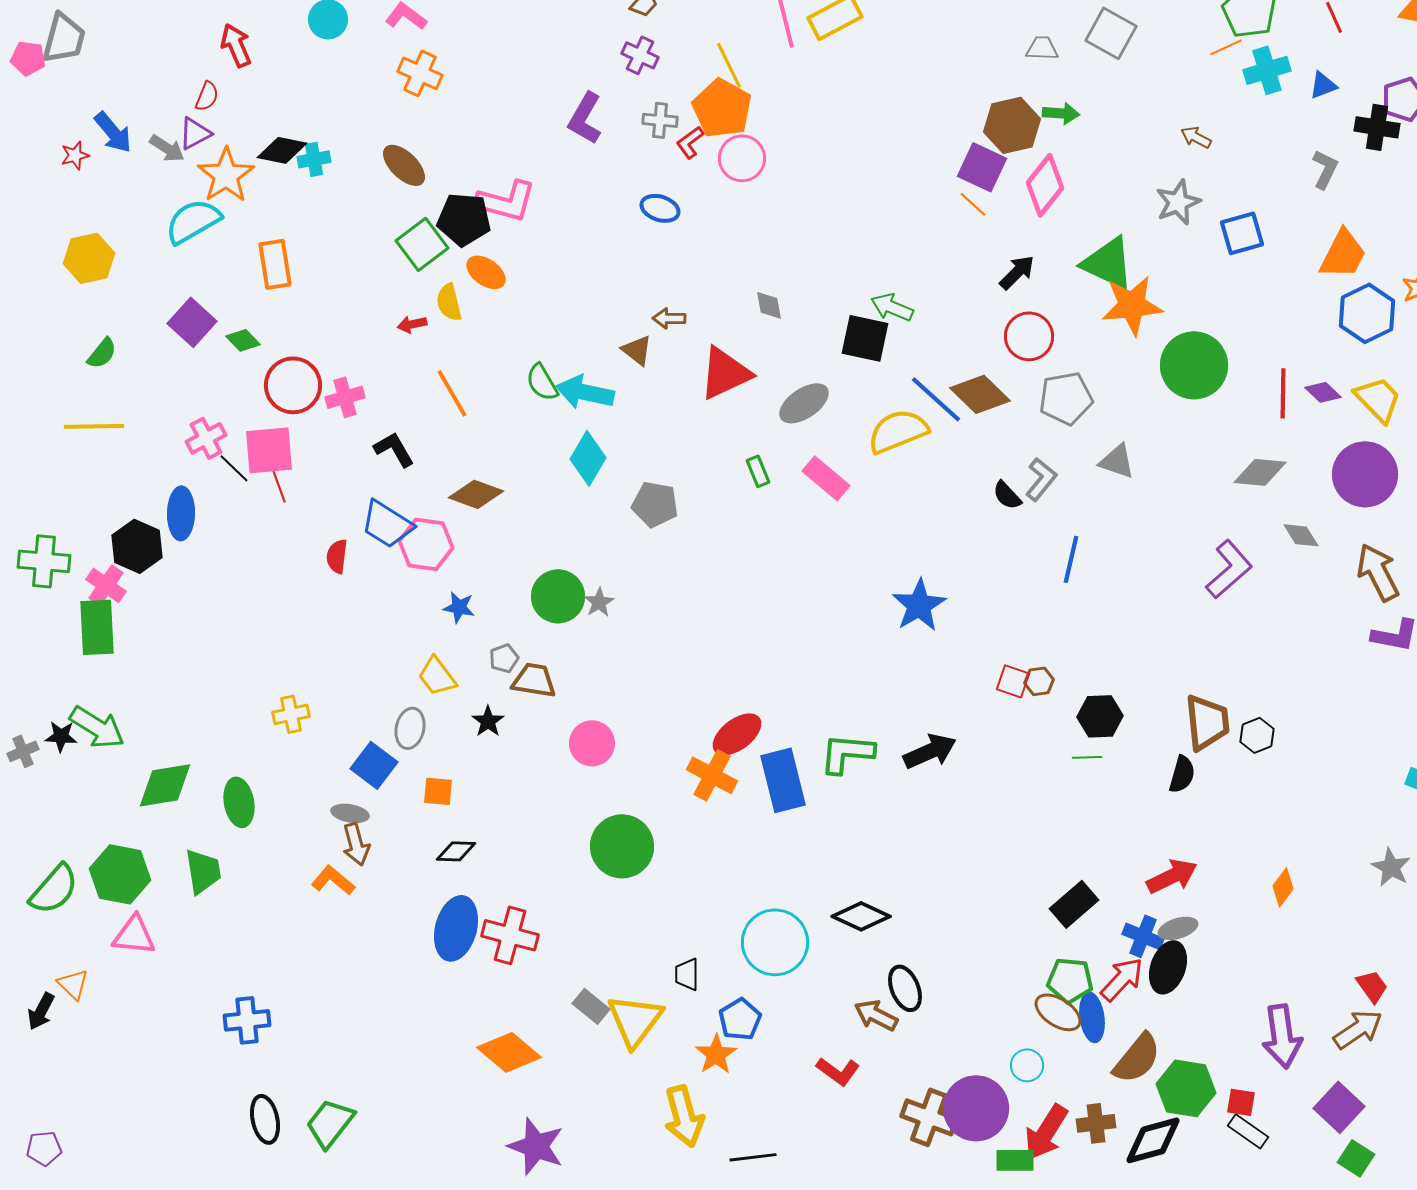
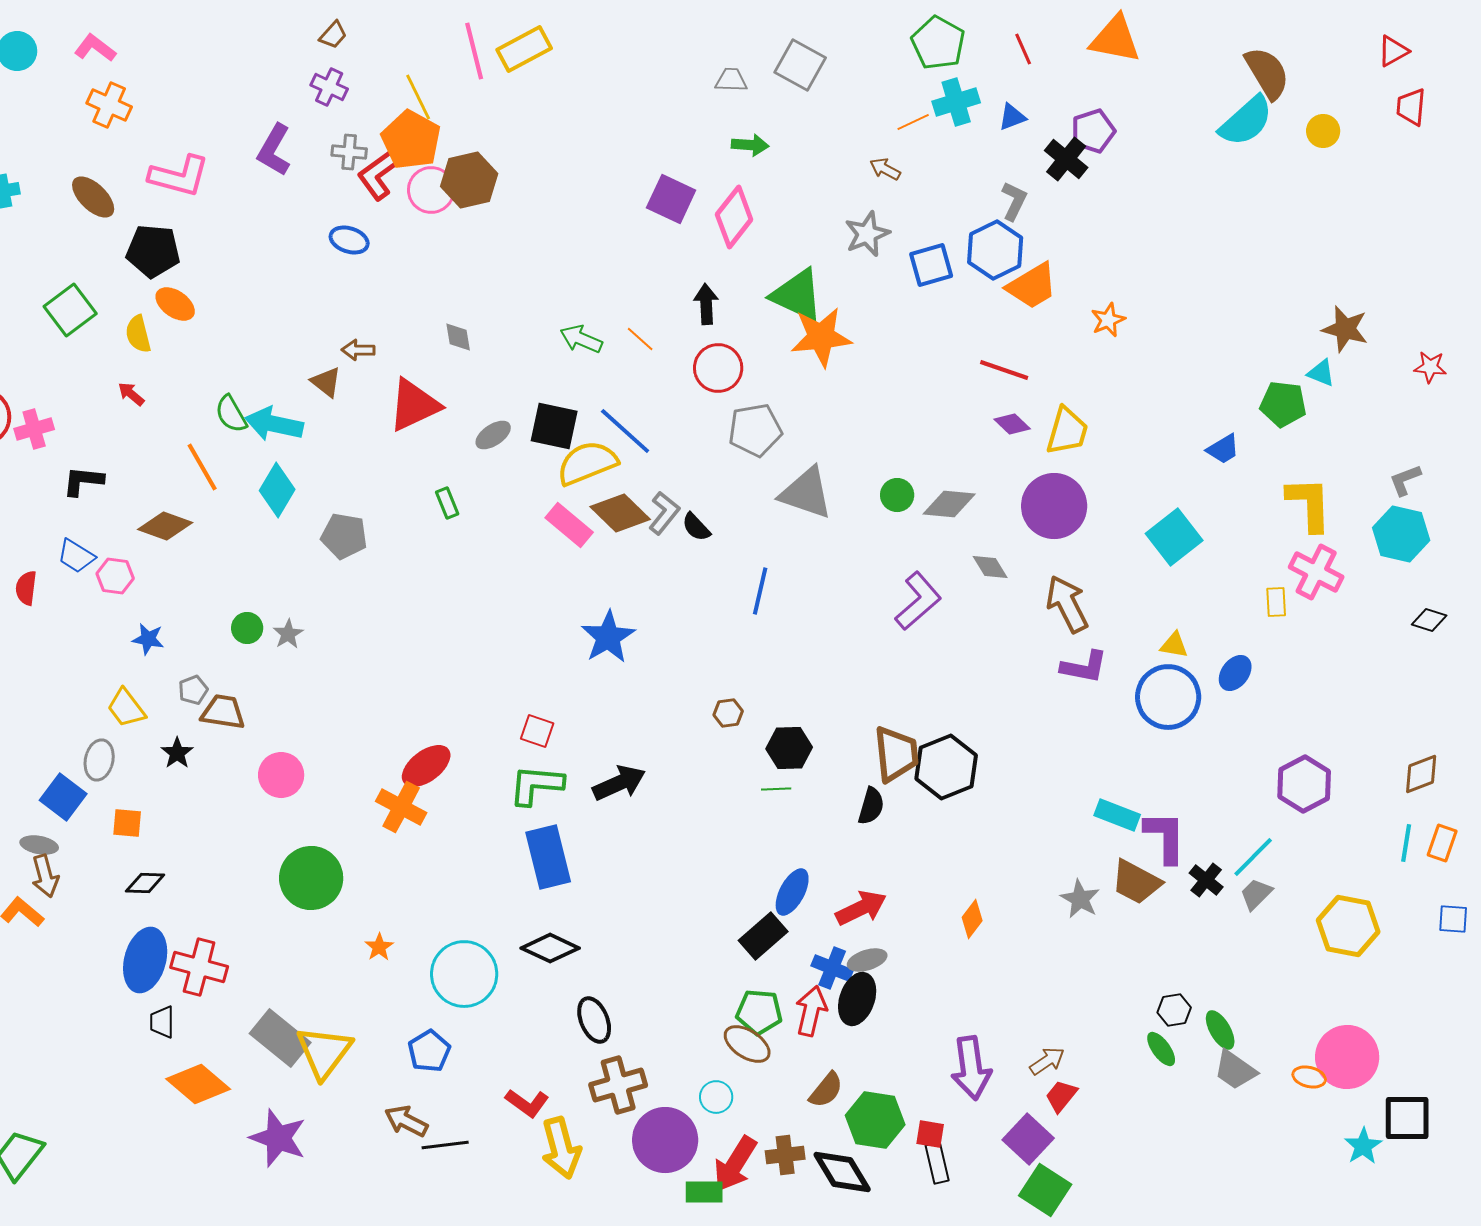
orange line: (1226, 47) -> (913, 122), moved
brown hexagon: (1012, 125) -> (469, 180), moved
black cross: (1377, 127) -> (1066, 159), turned 30
red L-shape: (690, 142) -> (379, 174), size x1.6
pink L-shape: (506, 201) -> (179, 176), moved
orange line: (973, 204) -> (640, 339), moved
green square: (422, 244) -> (70, 310), moved
orange trapezoid: (1343, 254) -> (1032, 286), turned 32
black arrow: (1017, 272) -> (706, 304), turned -48
blue hexagon: (1367, 313) -> (995, 250), moved
red arrow: (412, 324) -> (131, 394), moved, turned 52
black square: (865, 338) -> (554, 426), moved
green circle: (1194, 365) -> (897, 495), moved, size x0.5
orange line: (452, 393) -> (202, 467), moved
red line: (1283, 393) -> (1004, 370), moved, turned -72
brown diamond: (980, 394) -> (620, 513), moved
yellow trapezoid: (1378, 399) -> (1067, 431), turned 60
gray ellipse: (804, 403) -> (493, 435), size x0.7
black L-shape: (394, 449) -> (83, 481), turned -54
gray triangle: (1117, 461) -> (806, 493), size x1.5
pink rectangle: (826, 478) -> (569, 525), moved
gray L-shape: (1041, 479) -> (664, 513), moved
blue trapezoid: (387, 524) -> (76, 556), size x0.7
pink hexagon: (426, 544) -> (115, 576), size x0.7
green circle: (558, 596) -> (247, 628), size x0.6
red square: (1013, 681) -> (537, 731), moved
black hexagon: (1257, 735) -> (946, 767), size x1.8
blue rectangle: (783, 780) -> (548, 857), moved
black trapezoid: (687, 974) -> (162, 1022), moved
red arrow: (1122, 979) -> (811, 1011), turned -30
red trapezoid: (1372, 986) -> (1061, 1096), moved, turned -105
gray rectangle: (591, 1006) -> (280, 1038), size x1.6
brown arrow: (876, 1015) -> (406, 1121), moved
blue ellipse: (1092, 1017) -> (792, 892), moved, turned 36
brown arrow: (1358, 1029) -> (1047, 1061), size x0.7
orange star: (716, 1054) -> (379, 947), moved, size x0.7
brown semicircle: (1137, 1058) -> (826, 1090), size x0.7
yellow arrow: (684, 1116) -> (561, 1148), moved
brown cross: (929, 1117) -> (618, 1085), moved, turned -36
black rectangle: (1248, 1131) -> (937, 1163), turned 42
black diamond: (1153, 1140) -> (842, 1172), turned 74
purple star: (536, 1146) -> (278, 1138), moved
black line: (753, 1157) -> (445, 1145), moved
green square: (1356, 1158) -> (1045, 1190), size x1.4

